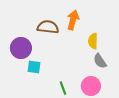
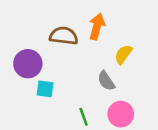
yellow semicircle: (93, 41) -> (123, 54), turned 35
gray semicircle: (100, 61) -> (106, 81), moved

